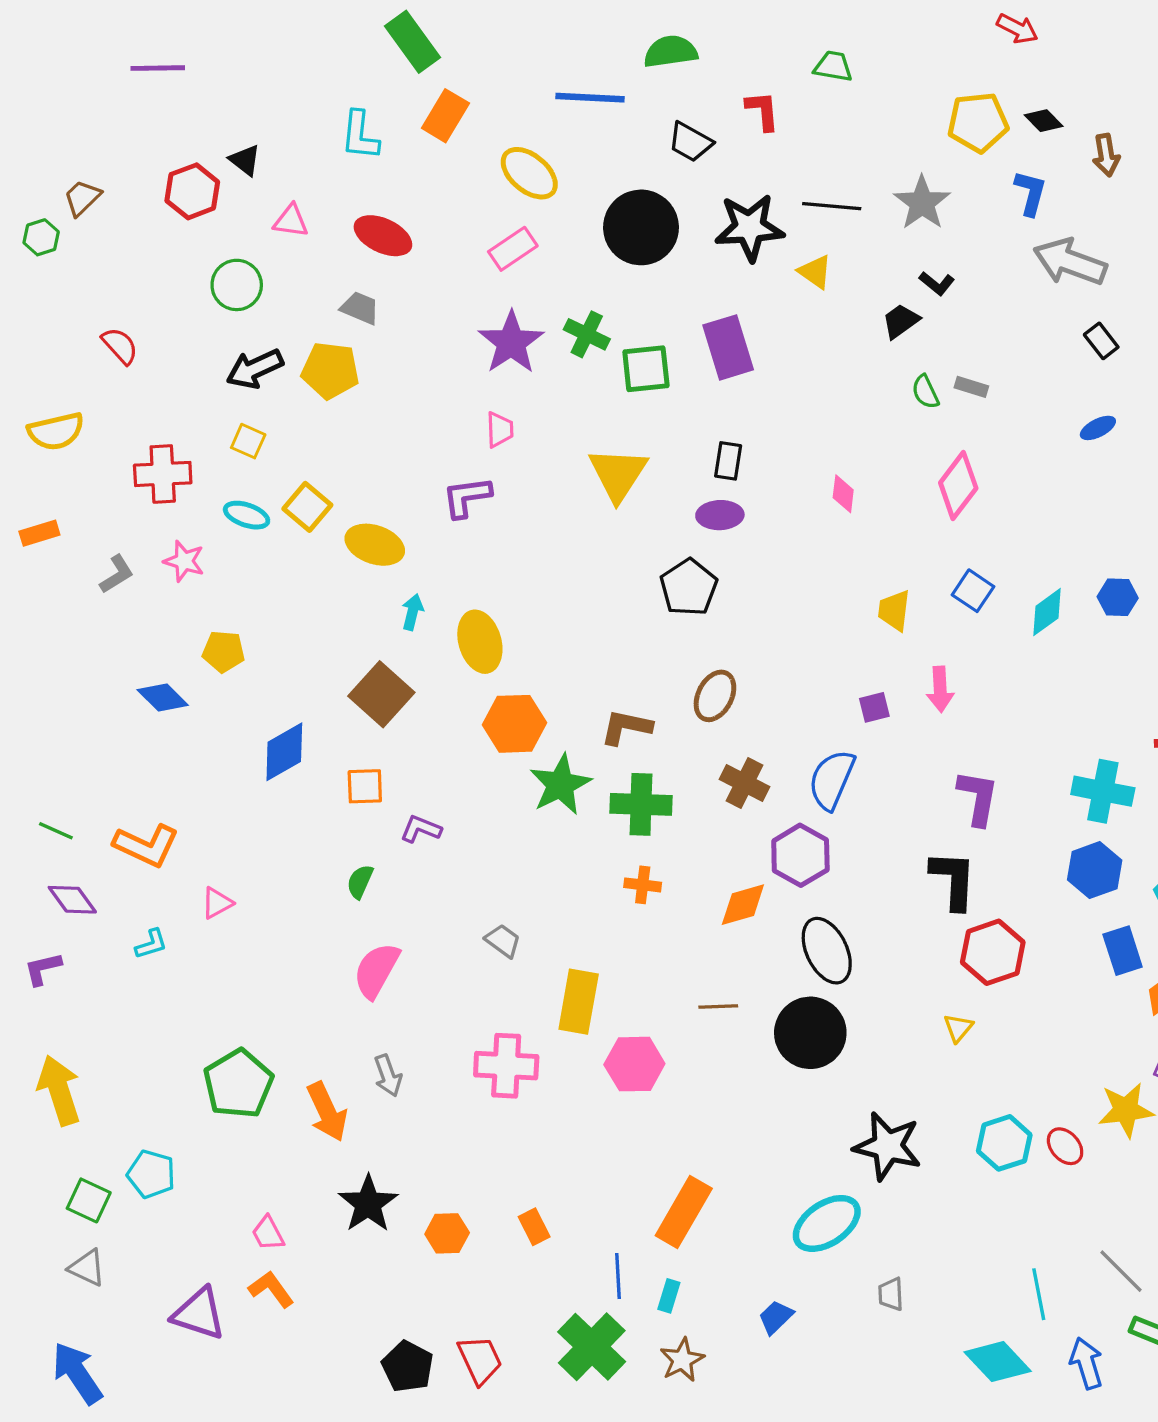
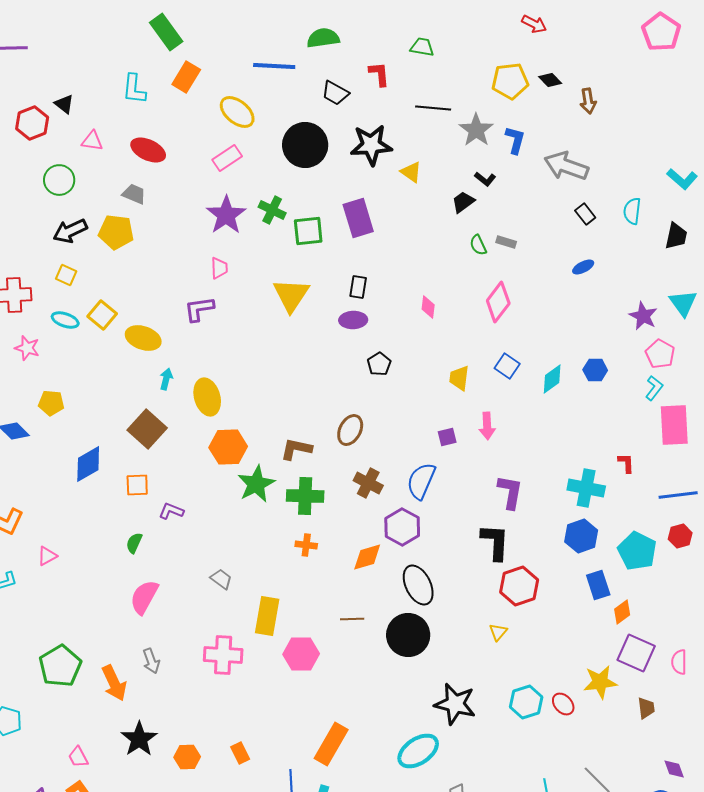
blue L-shape: (1031, 193) -> (515, 140), moved
black line: (832, 206) -> (433, 108), moved
black pentagon: (689, 587) -> (379, 364), moved, size x0.7

